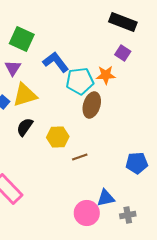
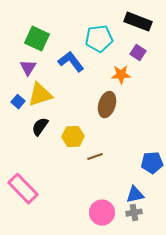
cyan pentagon: (80, 81) -> (99, 39), moved
blue triangle: (106, 198) -> (135, 195), moved
gray cross: (128, 215) -> (134, 213), moved

